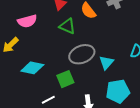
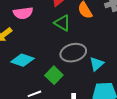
green square: (65, 79) -> (54, 75), turned -30

